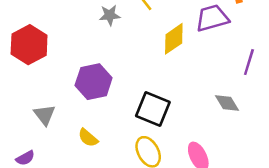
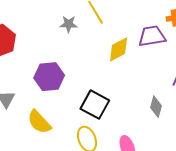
gray diamond: (227, 103) -> (156, 107), turned 40
yellow semicircle: (88, 138) -> (39, 122), size x1.5

